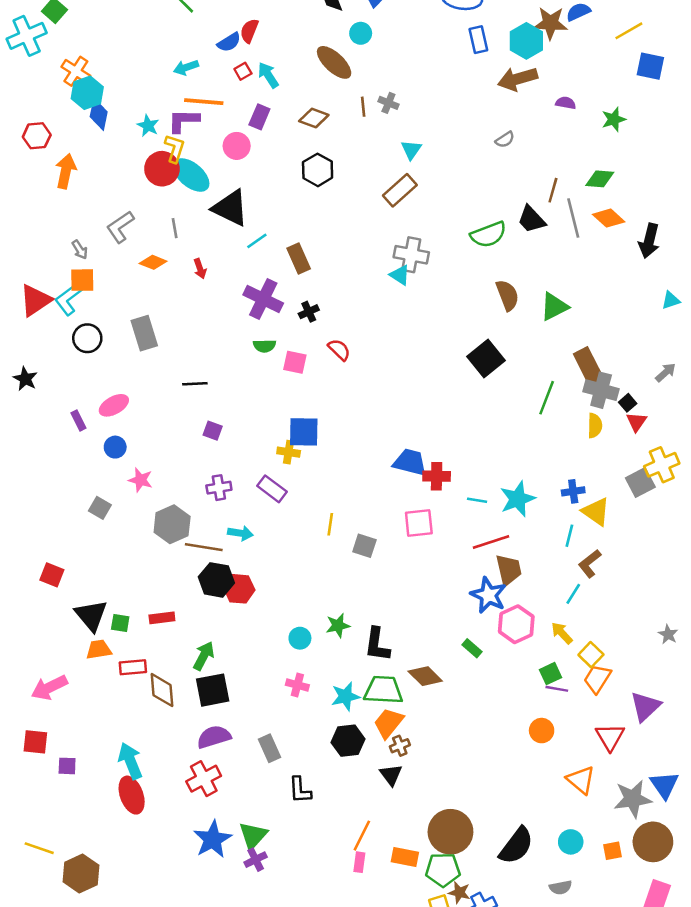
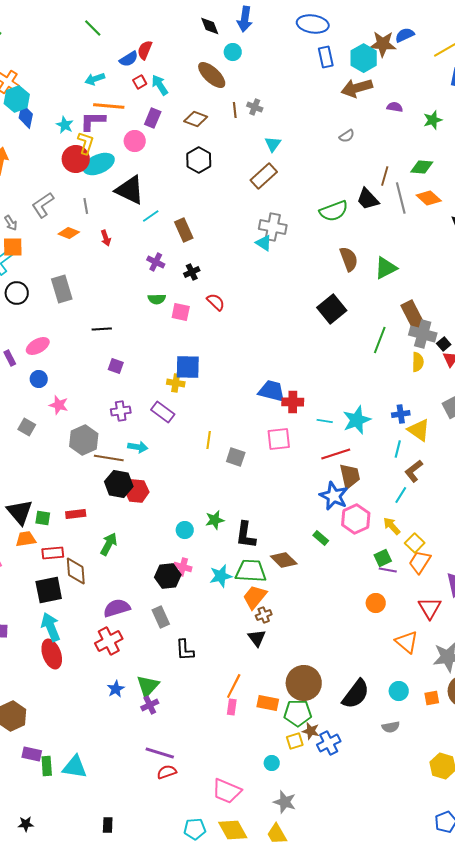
cyan ellipse: (191, 175) -> (99, 164), turned -64
purple cross: (263, 299) -> (156, 262), size x0.6
black square: (213, 690) -> (49, 590), moved
black hexagon: (348, 741) -> (168, 576), moved
blue star: (213, 839) -> (116, 689), size x0.6

